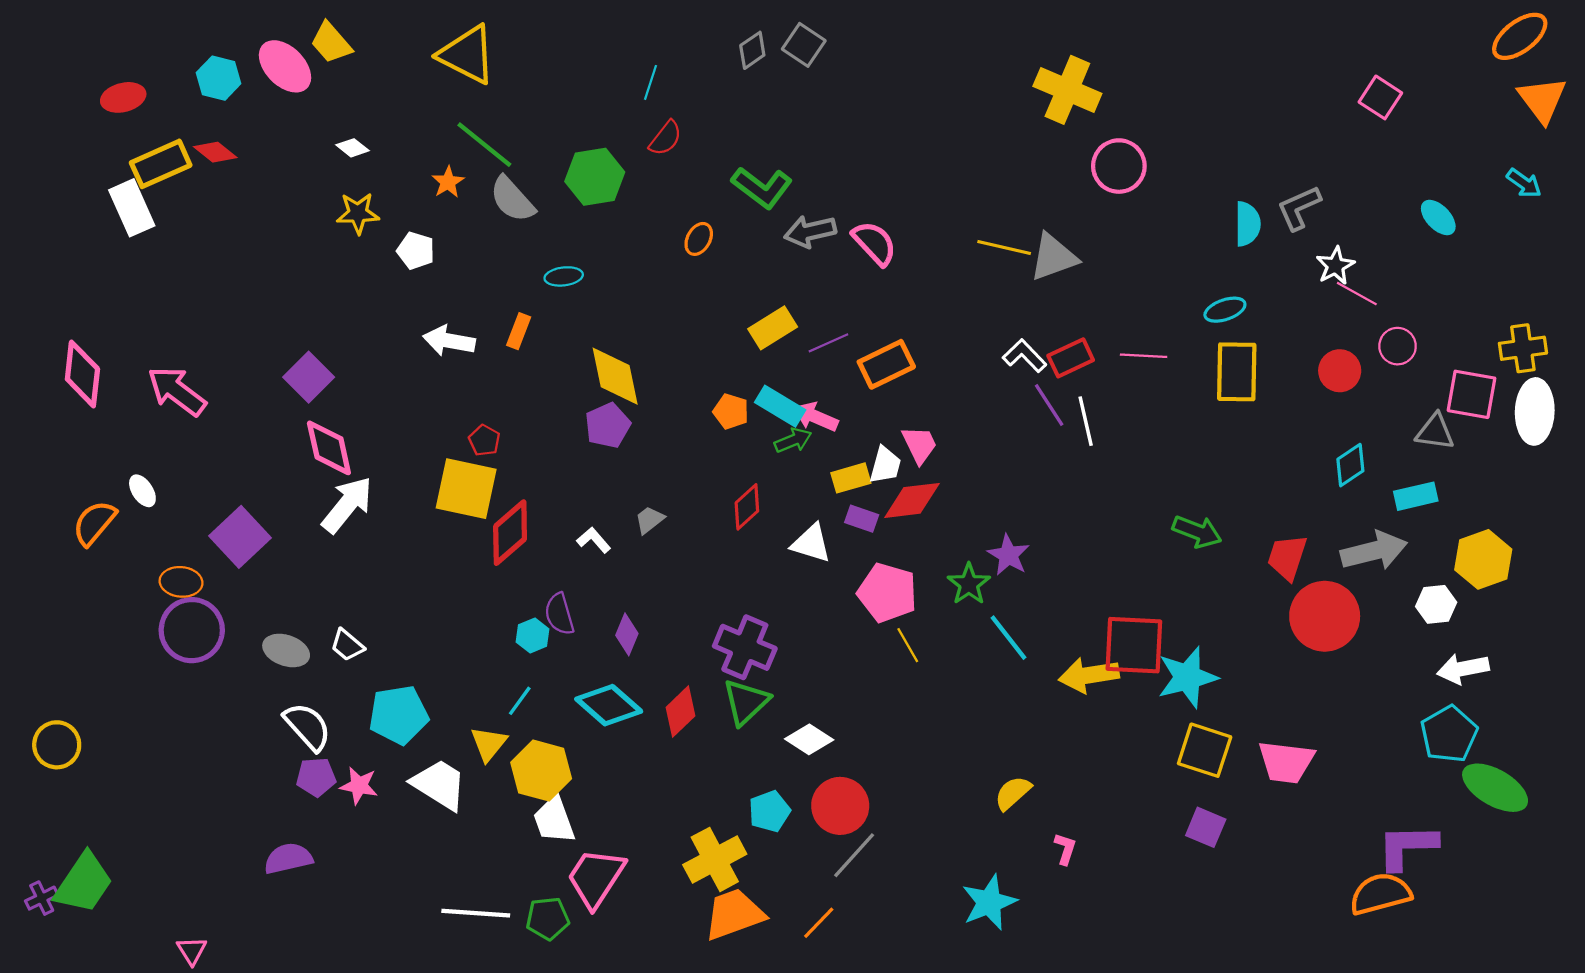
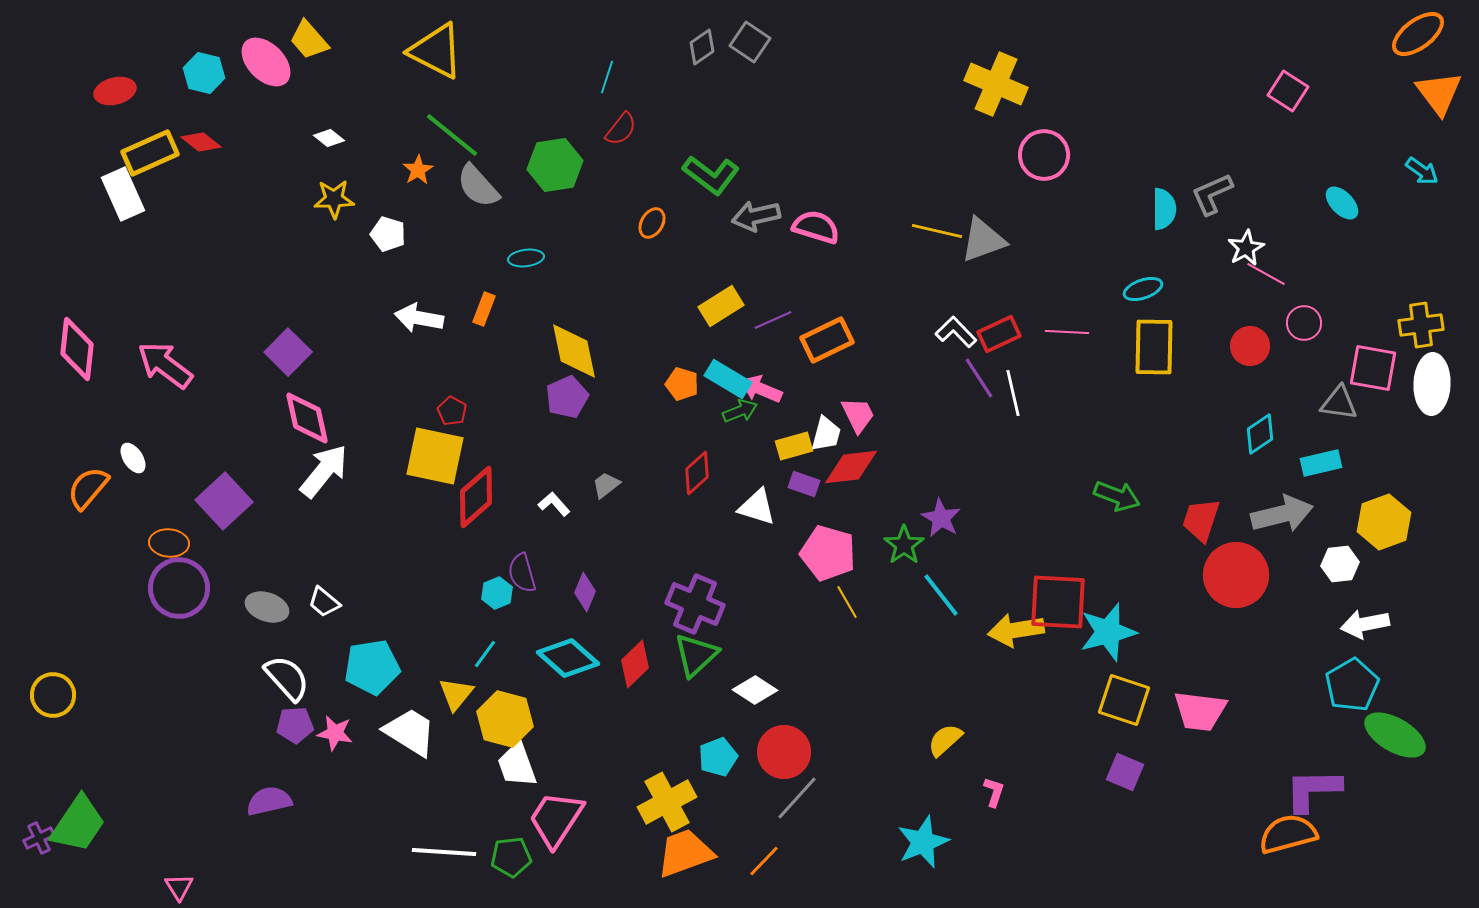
pink semicircle: (874, 243) -> (816, 227), turned -30

